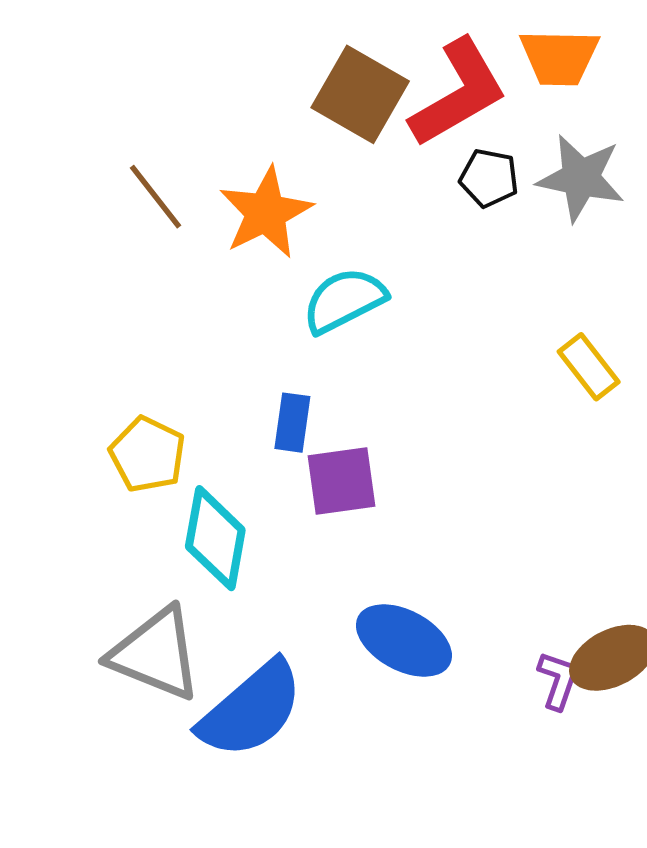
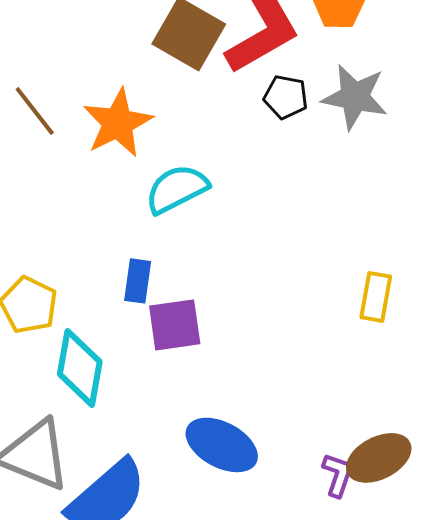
yellow rectangle: (589, 367) -> (376, 297), moved, turned 48

